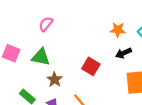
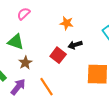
orange star: (118, 30) -> (67, 23), moved
black arrow: (124, 53) -> (75, 45), moved

